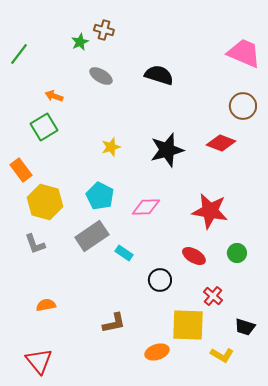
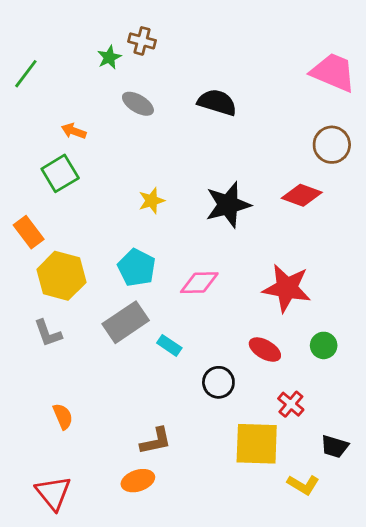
orange semicircle: (46, 305) -> (63, 416), turned 78
orange ellipse: (157, 352) -> (138, 481), moved

